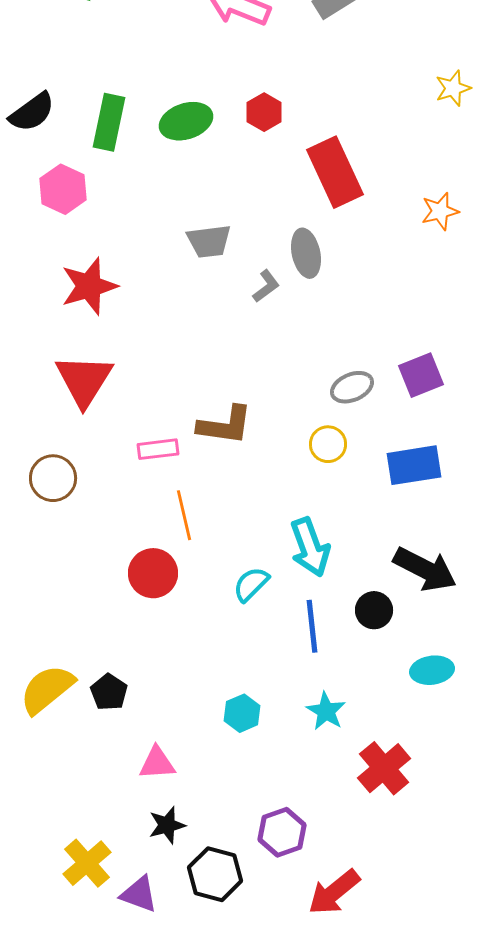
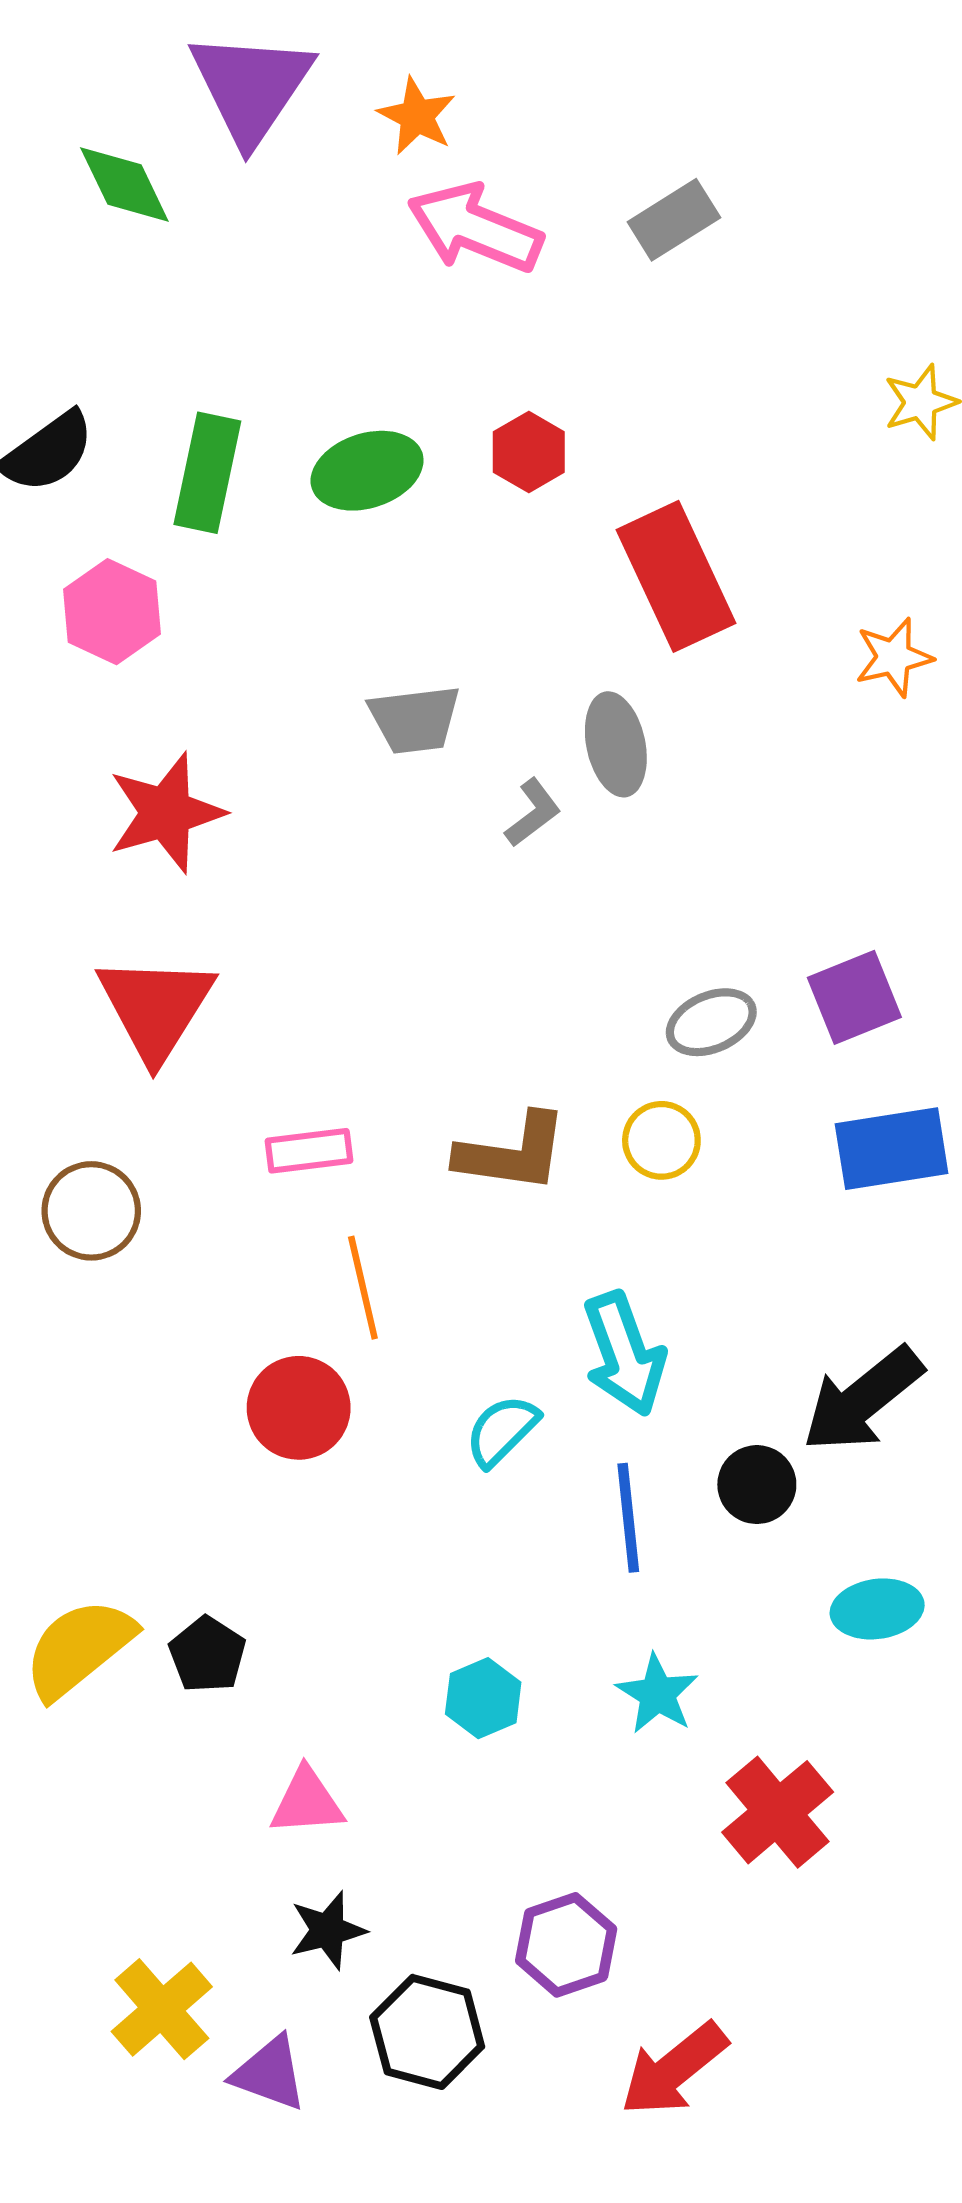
brown L-shape: (225, 425) -> (512, 1153), moved
blue rectangle: (414, 465) -> (892, 1149), moved
black arrow: (425, 569) -> (863, 1400), turned 114

